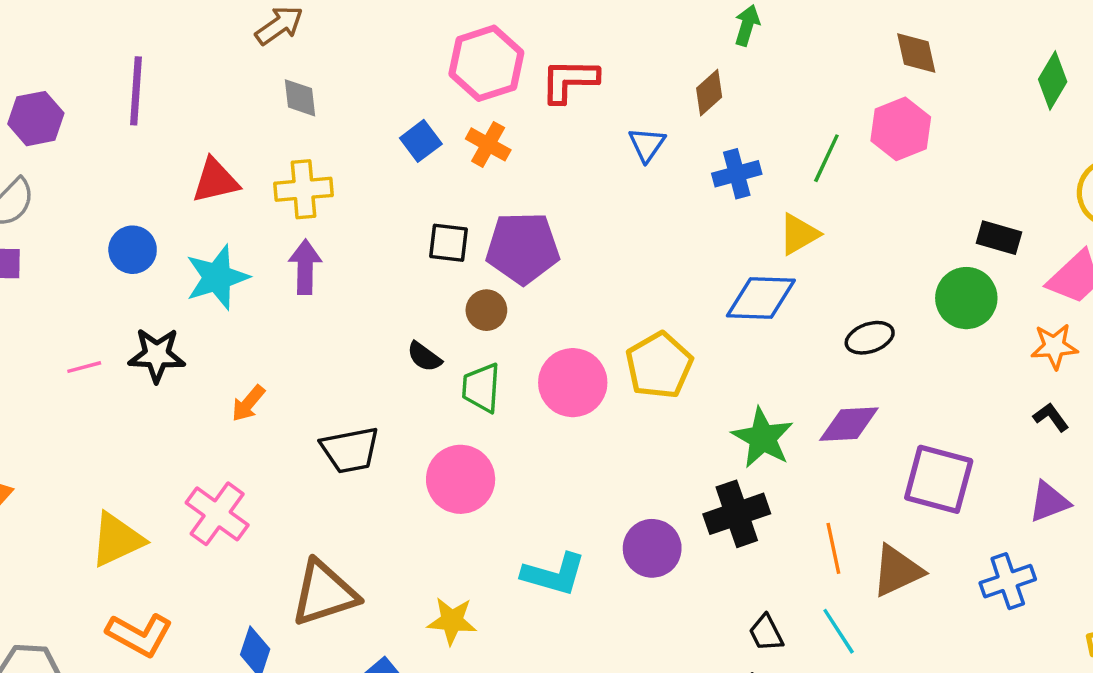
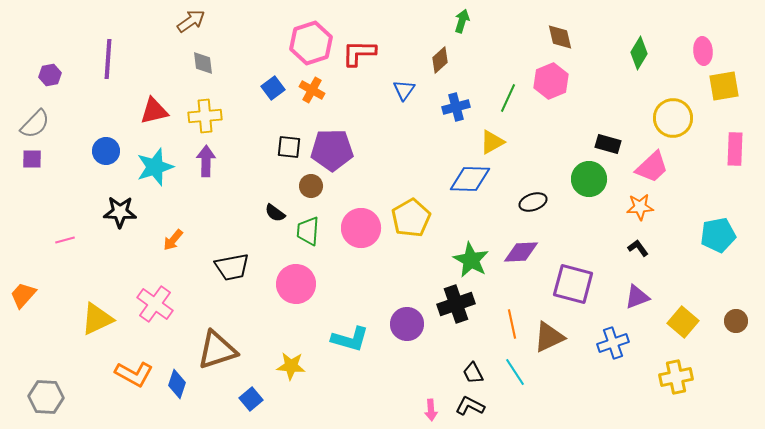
purple hexagon: (36, 119) -> (50, 75), size x0.7
pink line: (84, 367) -> (65, 240), moved
orange L-shape: (139, 635) -> (134, 374), moved

